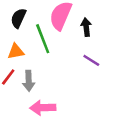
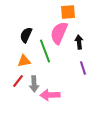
purple line: (91, 60) -> (83, 68), turned 40
pink arrow: (43, 108) -> (50, 95), moved

